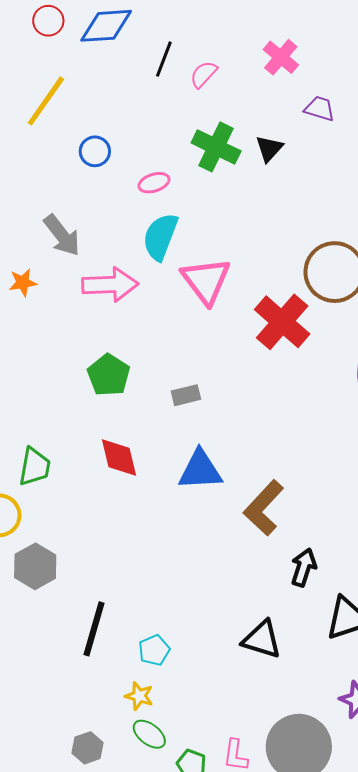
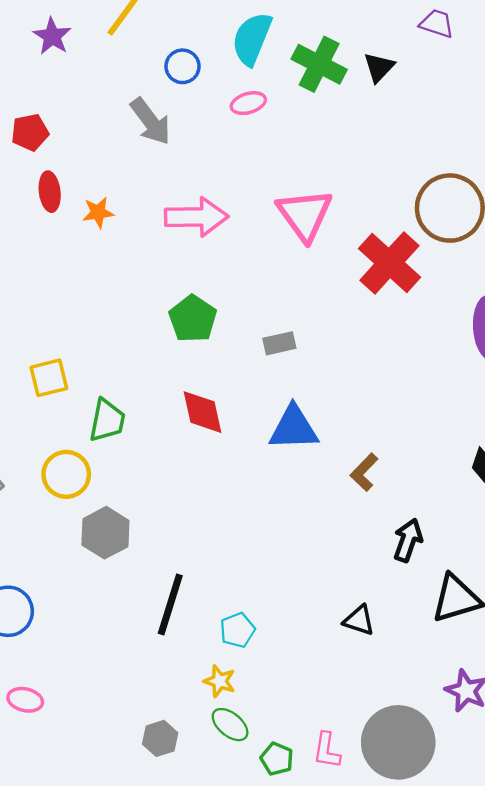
gray arrow: (62, 235) -> (151, 121), moved
cyan semicircle: (160, 237) -> (252, 39), moved
brown L-shape: (264, 508) -> (364, 472), size x0.6
black triangle: (262, 639) -> (359, 620), size x0.7

